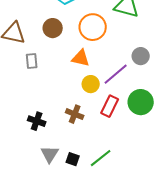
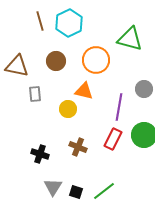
purple line: (116, 74) -> (119, 107), turned -40
yellow circle: (91, 84) -> (68, 109), moved

